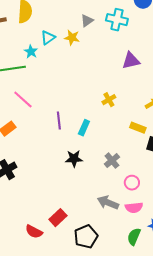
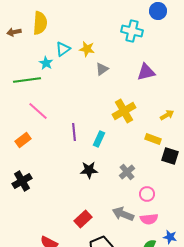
gray triangle: (87, 21) -> (102, 69), moved
yellow cross: (109, 100) -> (124, 111), size x1.6
red rectangle: (58, 218) -> (83, 219), moved

